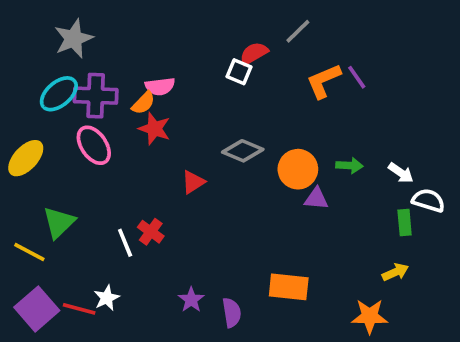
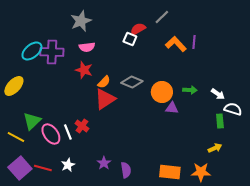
gray star: (74, 39) -> (81, 21), moved
purple line: (357, 77) -> (194, 42), turned 40
orange L-shape: (324, 81) -> (176, 44), turned 70
orange semicircle: (143, 103) -> (104, 82), moved
pink ellipse: (94, 145) -> (51, 134), moved
red triangle: (193, 182) -> (105, 99), size x1.6
orange rectangle: (289, 287) -> (170, 172), moved
white star: (107, 298) -> (68, 165), moved

